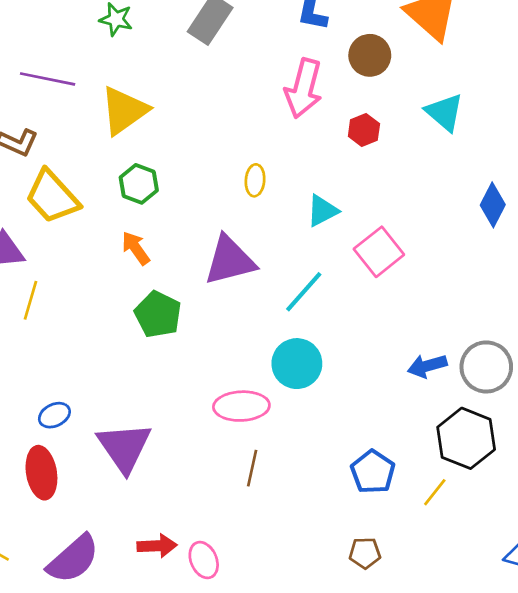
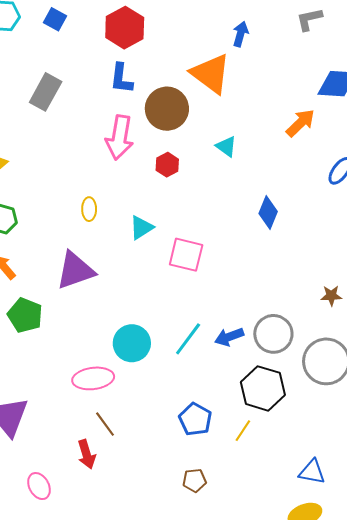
brown circle: (370, 55) -> (167, 109), size x1.4
cyan triangle: (444, 112) -> (226, 146), size x0.7
pink square: (379, 252) -> (186, 255), turned -33
cyan line: (304, 292) -> (188, 339), moved
brown line: (252, 468) -> (105, 424), turned -44
red arrow: (157, 546) -> (87, 454), moved, turned 80
pink ellipse: (204, 560) -> (39, 486), moved

